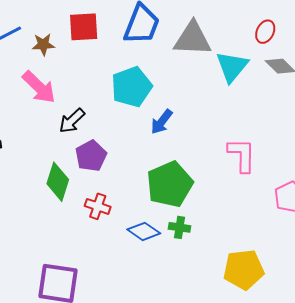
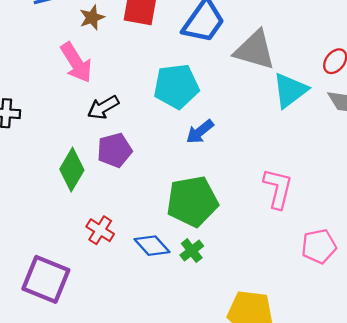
brown star: (43, 44) -> (92, 17), turned -30
red cross: (98, 206) -> (100, 230), moved
green cross: (180, 227) -> (192, 251), turned 30

